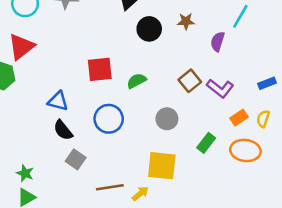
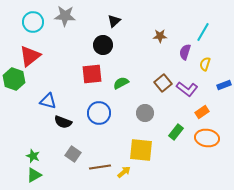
black circle: (149, 29) -> (103, 45), moved
blue triangle: (58, 101) -> (48, 101), moved
yellow semicircle: (263, 119) -> (205, 64), moved
black semicircle: (63, 130) -> (63, 122), turned -30
gray square: (76, 159) -> (73, 154), moved

